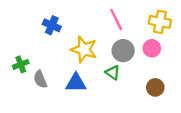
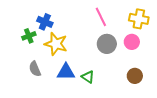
yellow star: (84, 49) -> (56, 44), moved
green cross: (21, 64) -> (29, 36), moved
green triangle: (113, 72) -> (88, 77), moved

